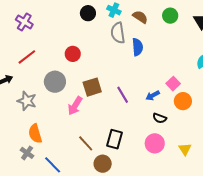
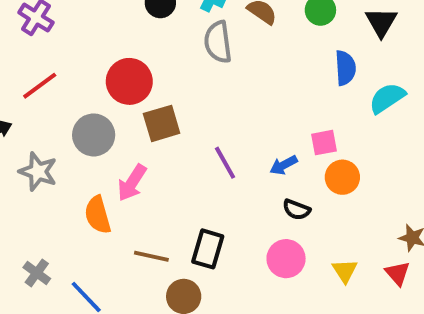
blue semicircle: (138, 47) -> (345, 68), moved
red circle: (73, 54) -> (129, 81), size x1.5
pink square: (173, 84) -> (324, 143), turned 32
brown square: (92, 87) -> (162, 123), moved
orange semicircle: (35, 134) -> (98, 215), moved
brown line: (86, 143) -> (151, 256), turned -36

